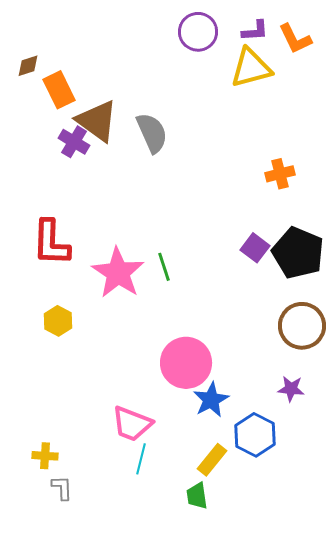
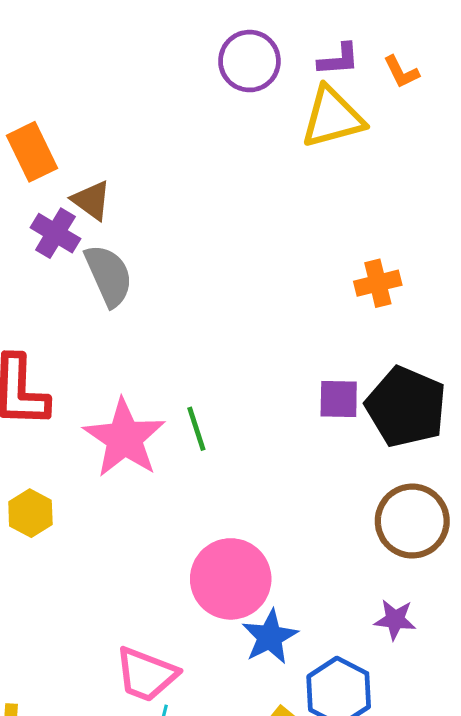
orange L-shape: (295, 39) -> (401, 72), size x0.7
brown triangle: (97, 121) -> (91, 200), size x0.6
gray semicircle: (152, 133) -> (109, 275), moved
purple square: (255, 248) -> (339, 399), turned -36

